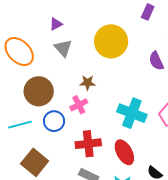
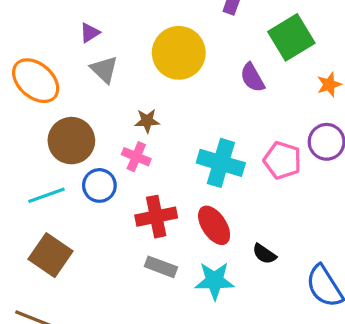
pink cross: (79, 105) -> (136, 157), turned -36
brown square: (35, 162) -> (51, 255), moved

